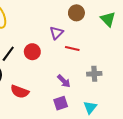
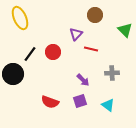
green triangle: (108, 19) -> (125, 30), moved
red semicircle: (20, 92) -> (50, 102), moved
cyan triangle: (90, 107) -> (108, 105), turned -32

